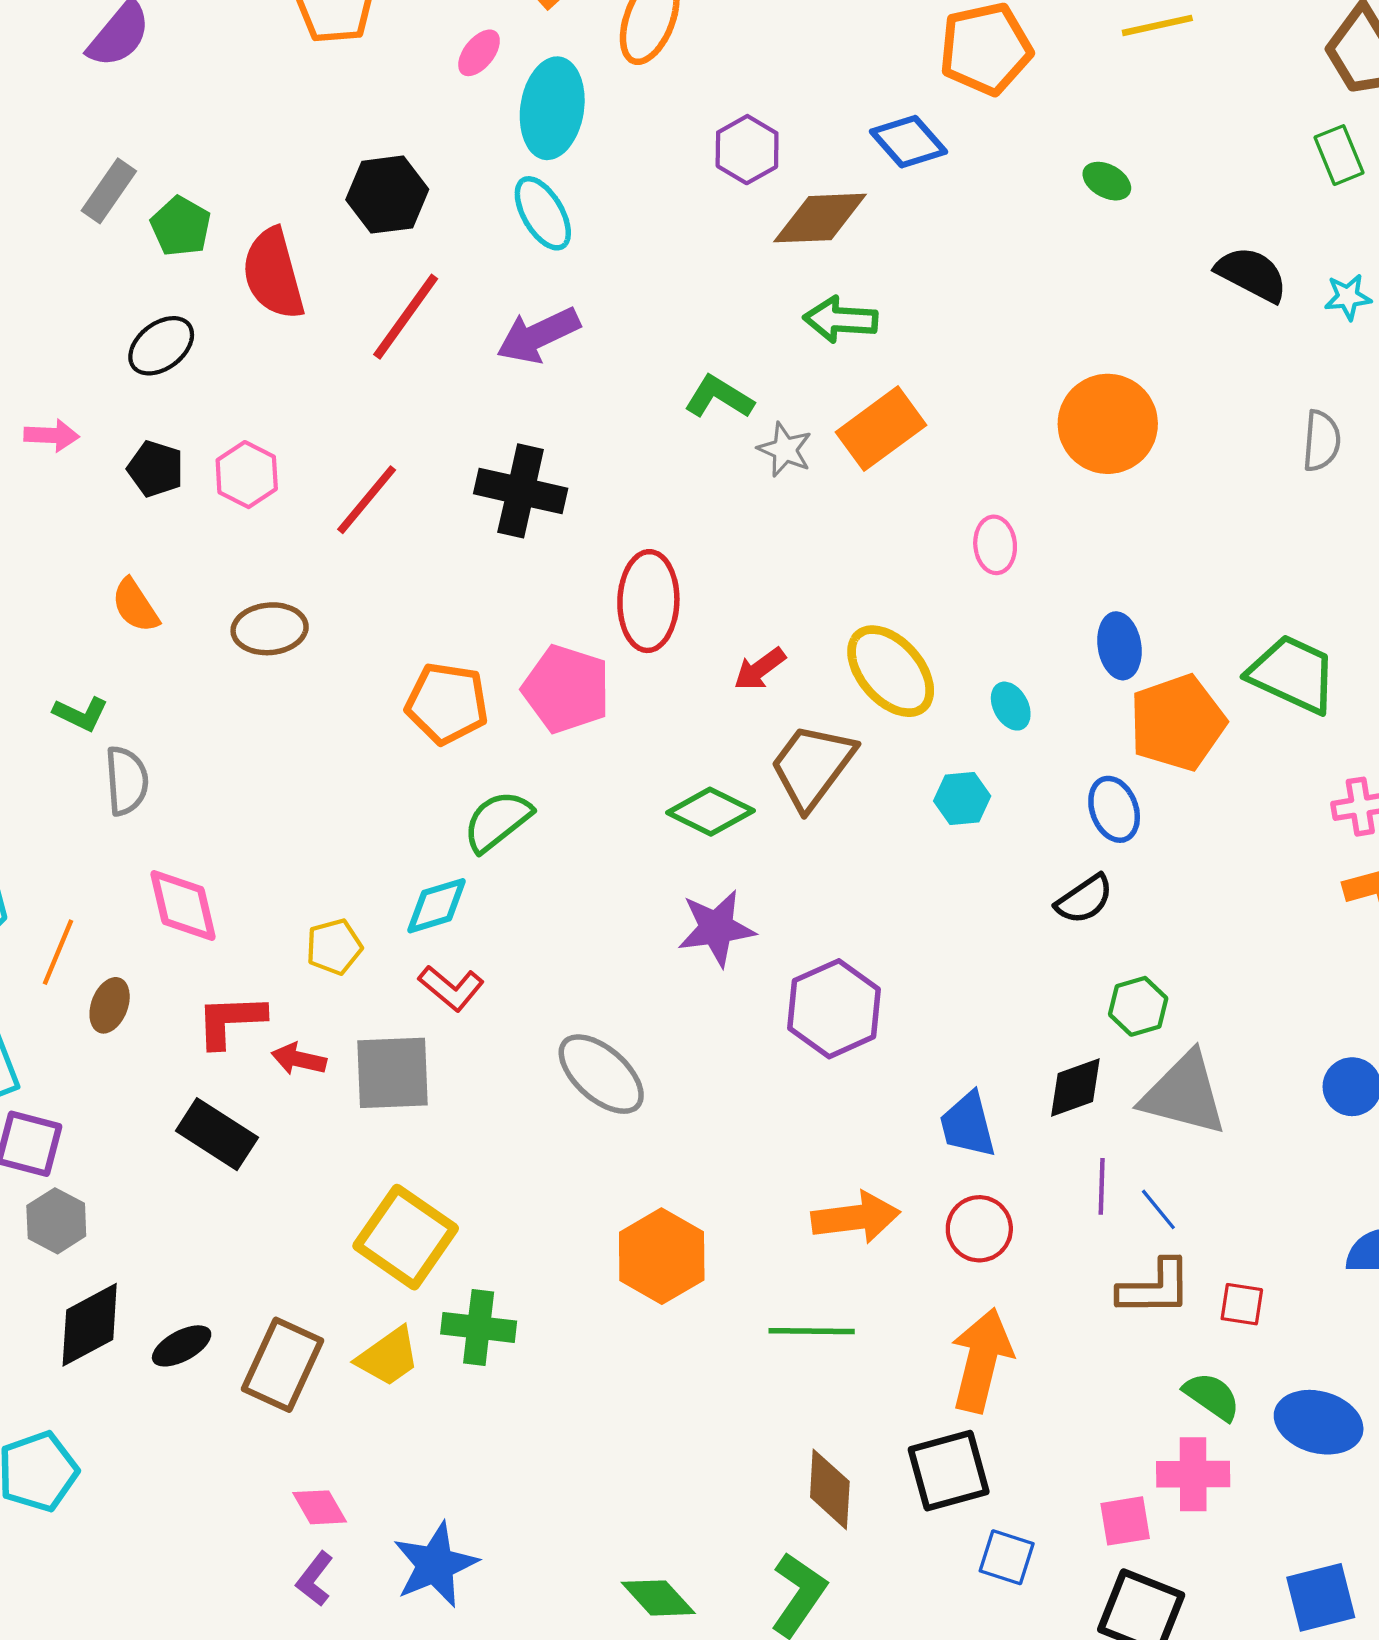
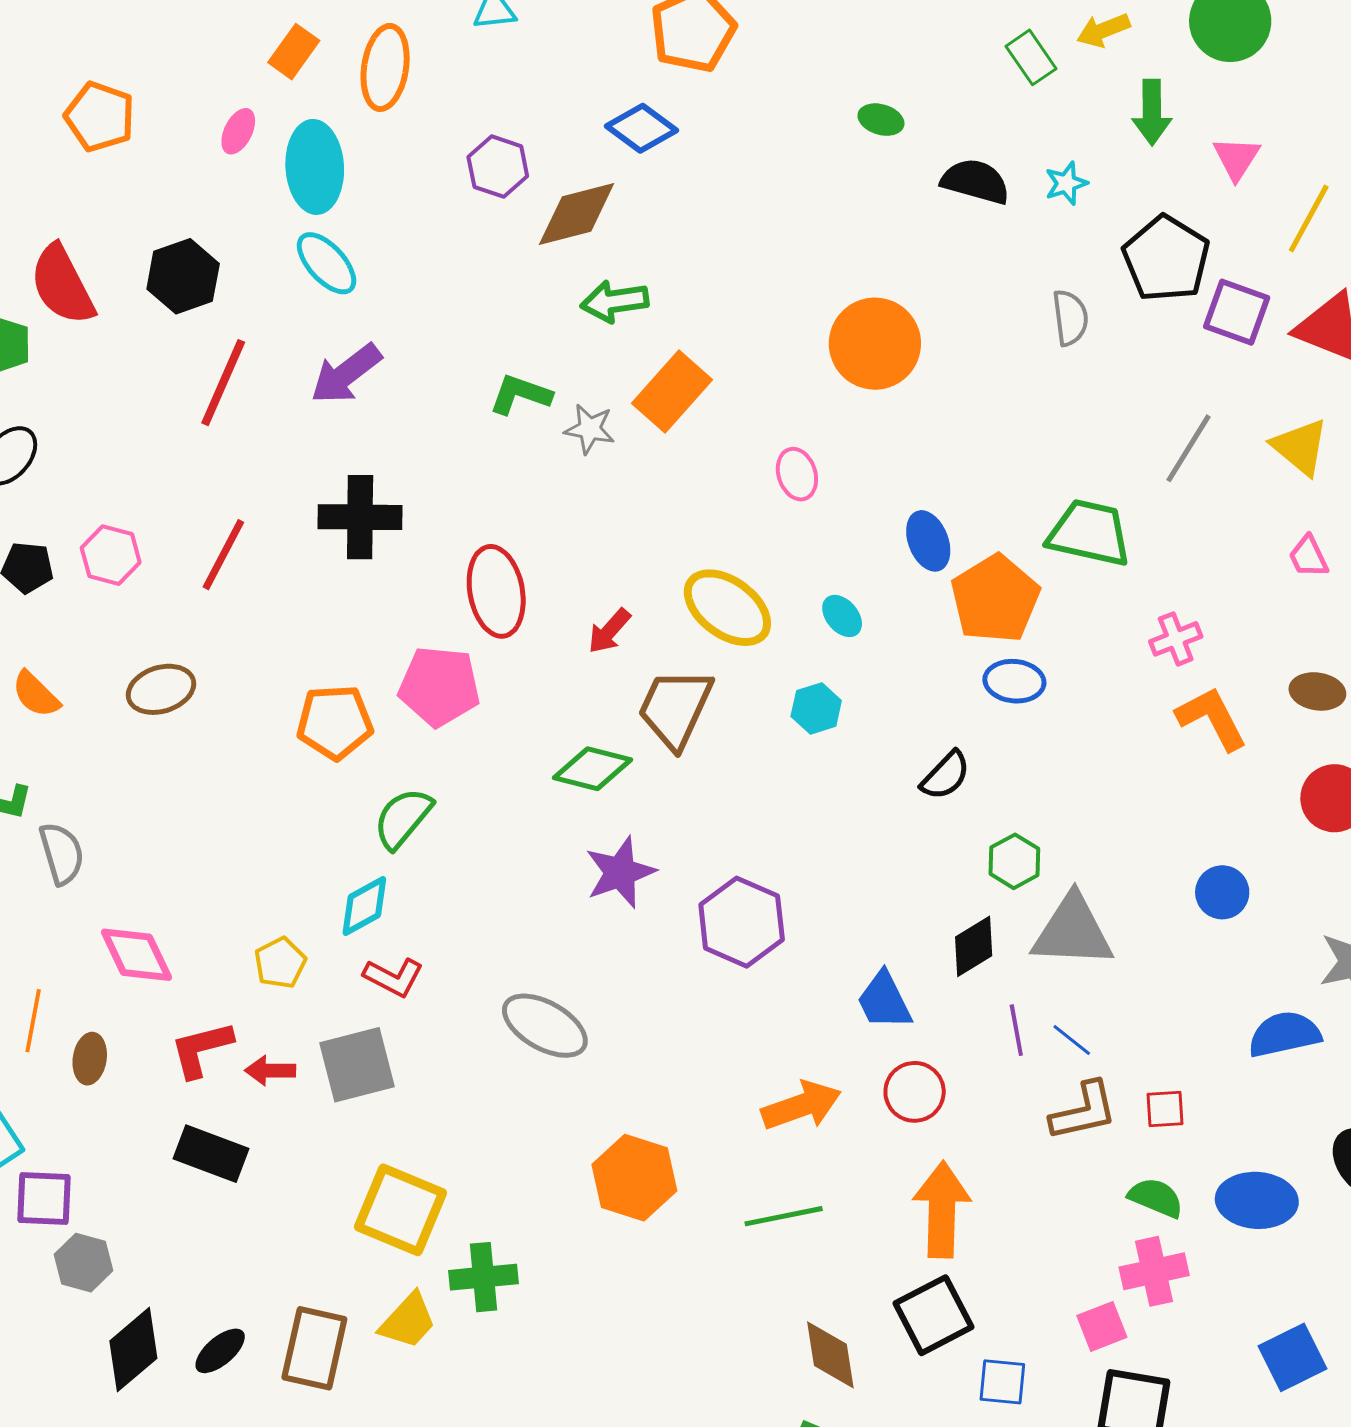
green ellipse: (1107, 181) -> (881, 120), moved
red semicircle: (273, 274) -> (62, 285), moved
blue ellipse: (1114, 809) -> (1014, 681), moved, turned -52

